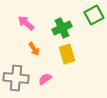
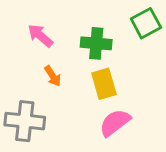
green cross: (62, 28) -> (96, 43), turned 30
pink semicircle: (45, 79) -> (115, 123), moved, size x1.5

